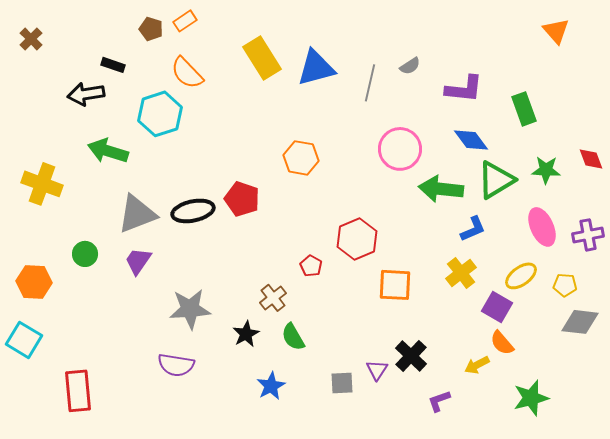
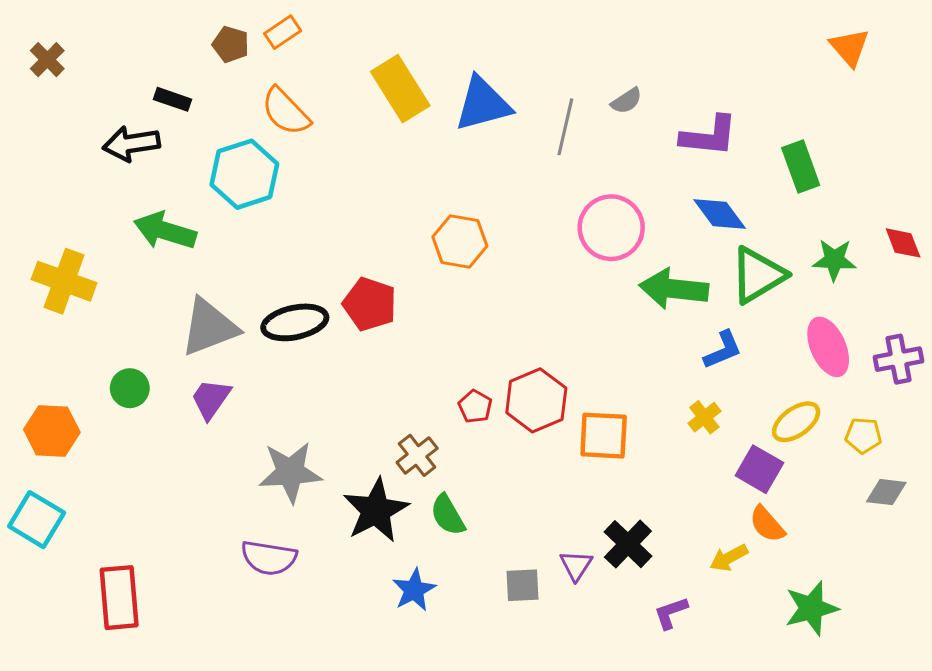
red hexagon: (357, 239) -> (536, 400), moved
yellow cross: (461, 273) -> (704, 417), size x0.7
gray diamond: (580, 322) -> (886, 492), size x0.7
black star: (246, 334) -> (376, 510), size x1.6

